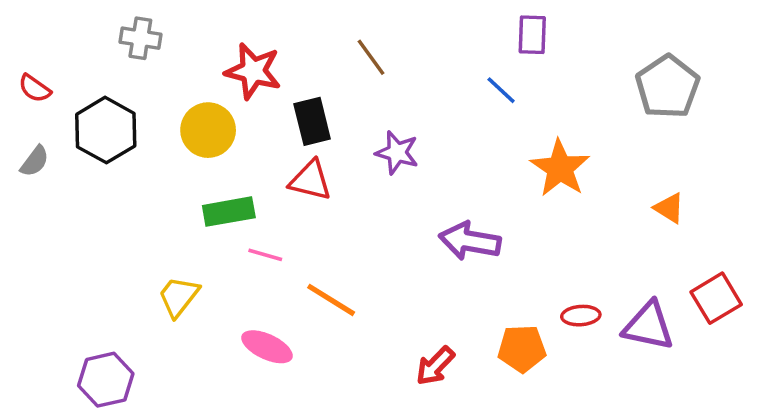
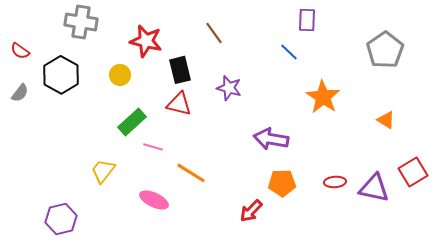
gray cross: (140, 38) -> (81, 22), size x1.4
yellow circle: (208, 130) -> (120, 75), size x0.7
green rectangle: (229, 212) -> (132, 122), turned -32
orange pentagon: (522, 349) -> (282, 183), moved

